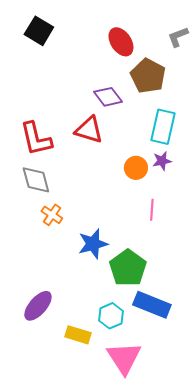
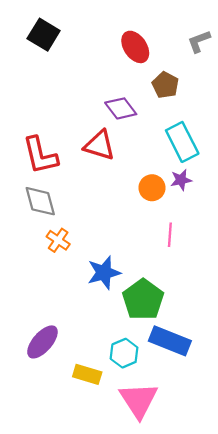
brown pentagon: (148, 76) -> (165, 85), size x0.7
cyan rectangle: (163, 127) -> (182, 142), turned -40

